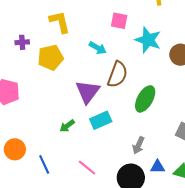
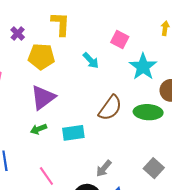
purple cross: (22, 42) -> (18, 33), turned 32
brown semicircle: (118, 74) -> (110, 108), moved
purple triangle: (88, 92) -> (43, 97), moved
green ellipse: (145, 99) -> (148, 112), moved, turned 48

